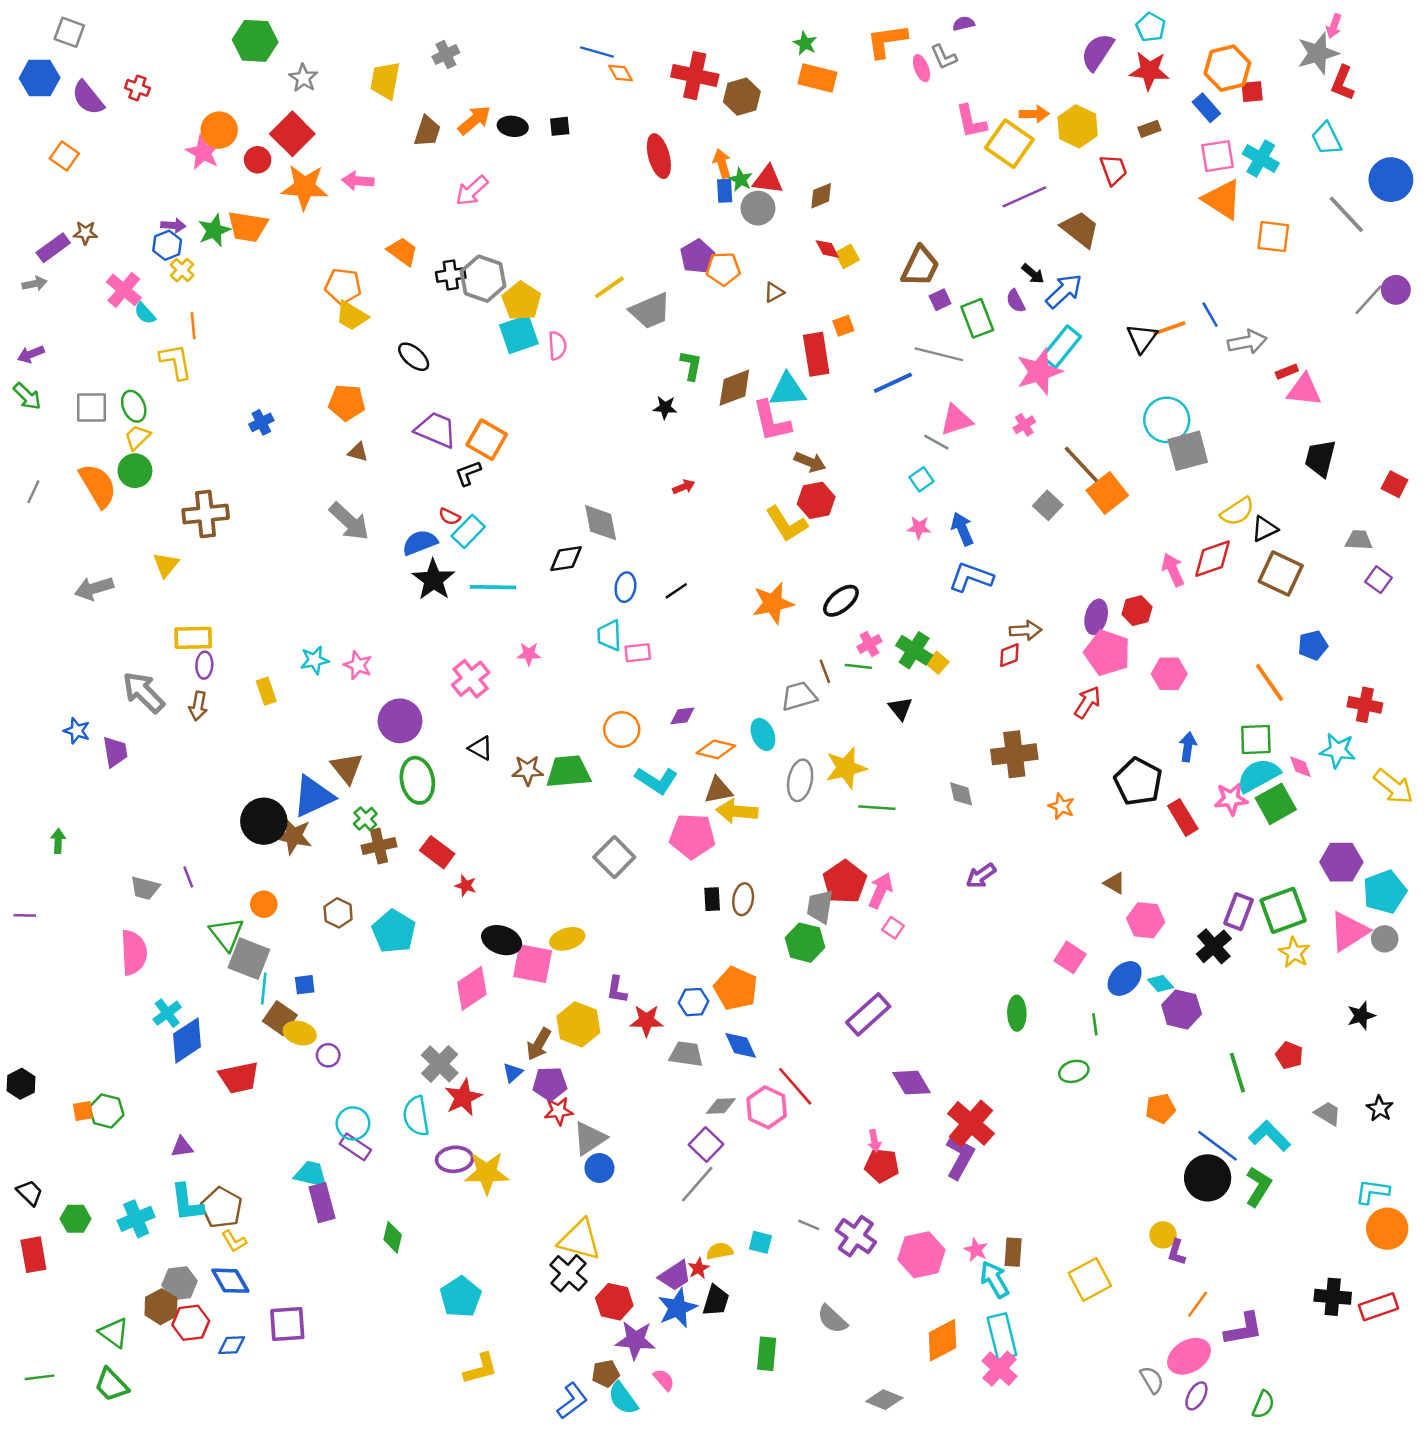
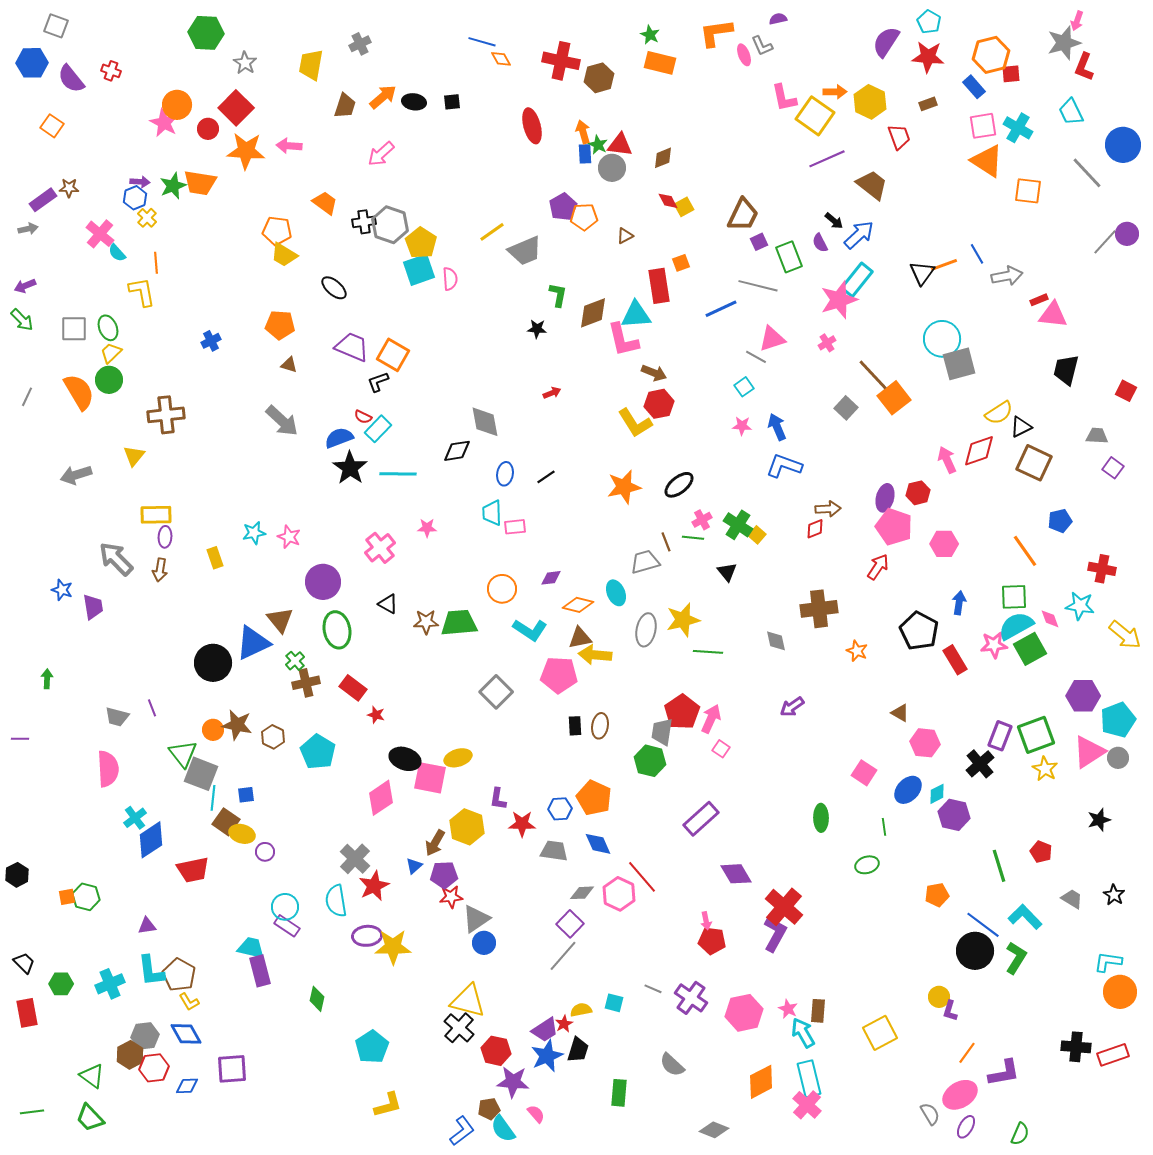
brown star: (293, 836) -> (237, 725), moved
cyan diamond: (1161, 983) -> (937, 794), turned -75

